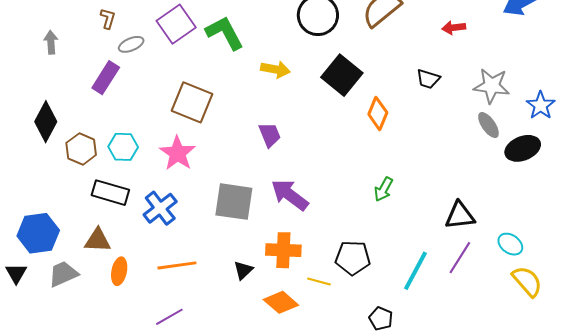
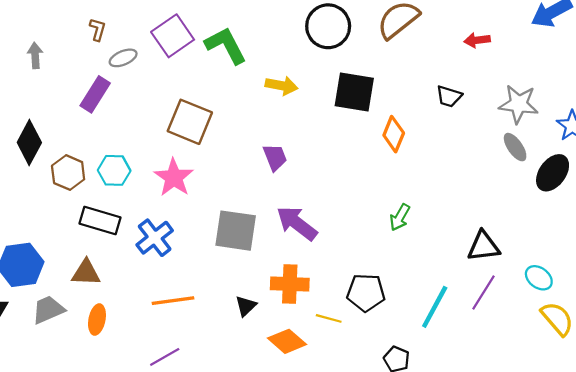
black square: (342, 75) -> (354, 92), turned -30
black ellipse: (523, 148) -> (553, 173), turned -32
orange ellipse: (119, 271) -> (97, 319), moved

